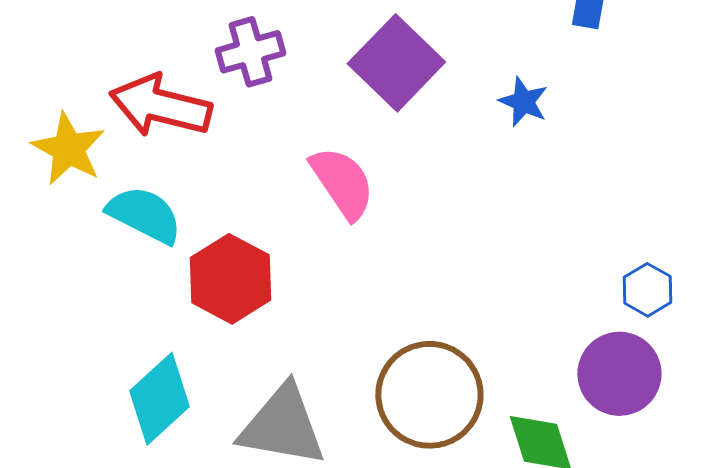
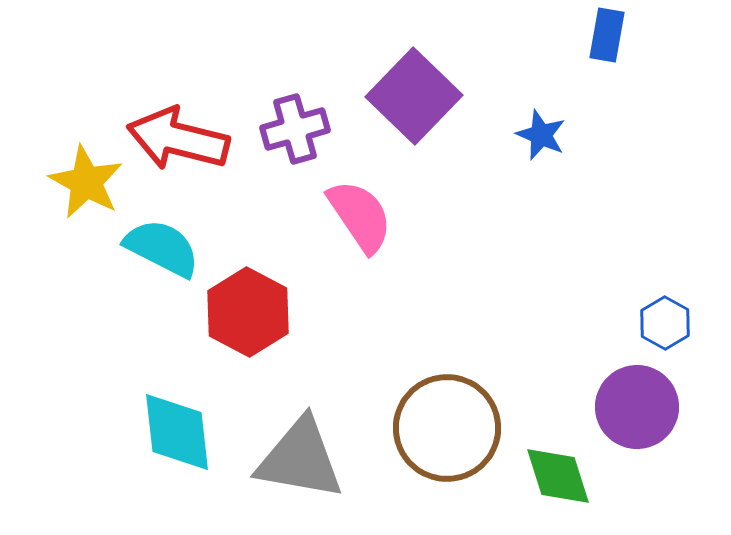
purple cross: (250, 52) -> (295, 129), moved
cyan diamond: (159, 399) -> (177, 432), turned -54

